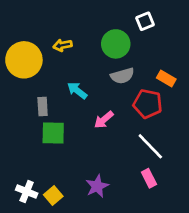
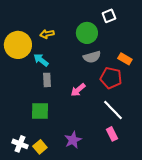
cyan arrow: (77, 90) -> (41, 60), moved
gray rectangle: (43, 106) -> (47, 80), moved
green square: (53, 133) -> (40, 111), moved

